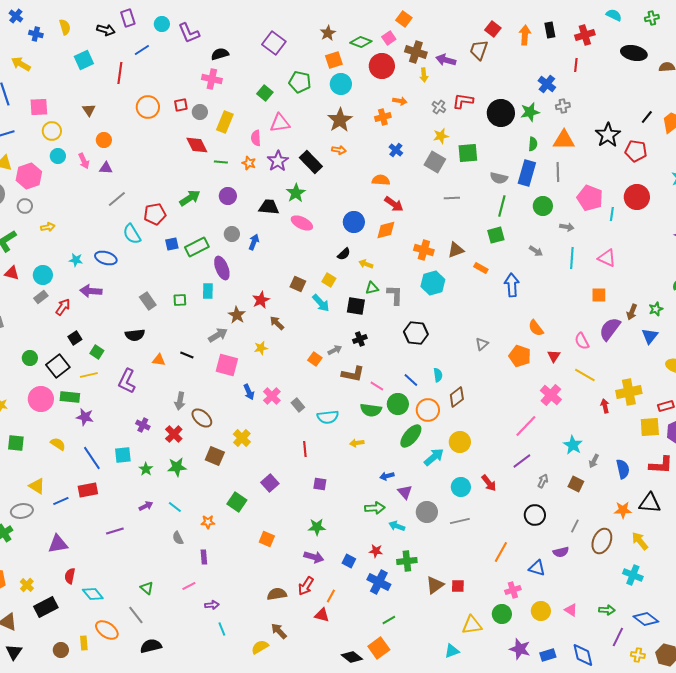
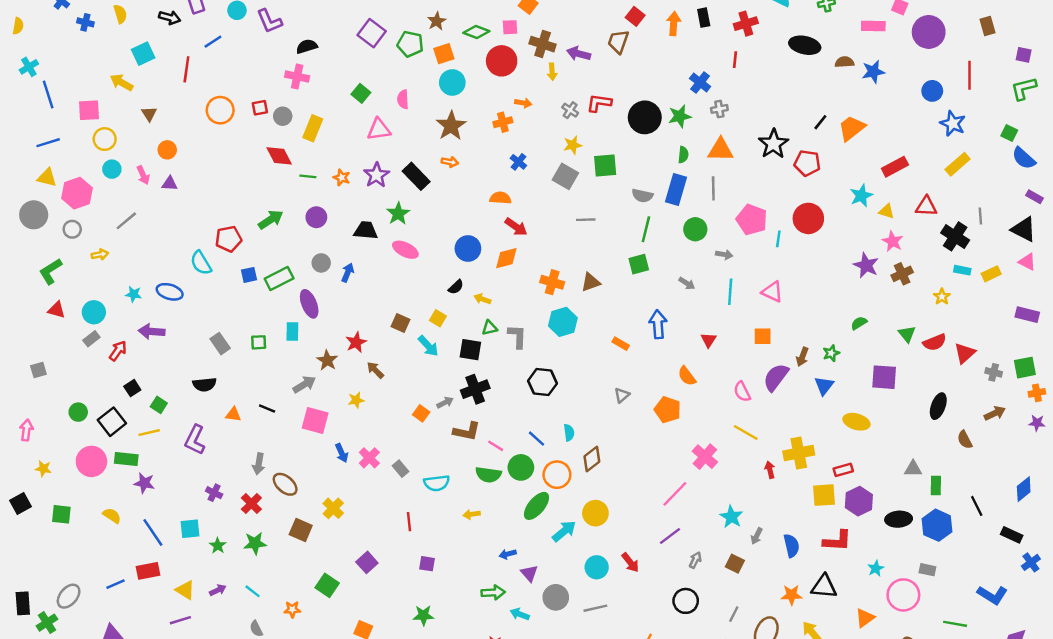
pink square: (389, 38) -> (510, 27), turned 32
yellow arrow: (21, 64) -> (121, 83), moved
green pentagon: (300, 82) -> (410, 44), moved
pink semicircle: (256, 138) -> (403, 99), moved
gray line: (117, 199) -> (126, 221), moved
orange rectangle: (481, 268) -> (621, 344), moved
black cross: (360, 339) -> (475, 389), size x1.6
red triangle: (554, 356) -> (709, 340), moved
yellow triangle: (37, 486) -> (185, 590), moved
gray ellipse: (22, 511) -> (69, 596), turned -40

